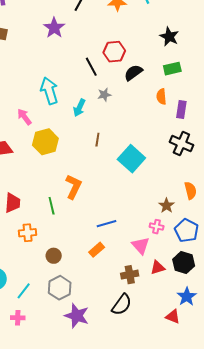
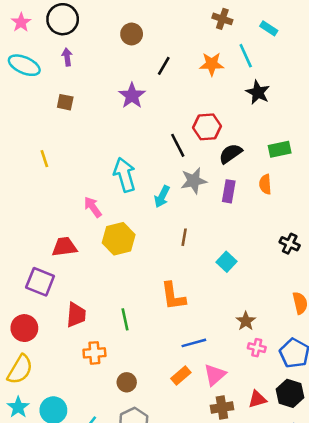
black star: (169, 37) -> (258, 92), moved
gray star: (104, 95) -> (194, 181), size x1.5
purple rectangle: (181, 110) -> (229, 191), moved
black cross: (181, 144) -> (290, 244), size x0.7
cyan square: (131, 159) -> (226, 262), size x0.6
orange L-shape: (73, 187) -> (173, 296), moved, turned 145
brown star: (167, 206) -> (246, 321), moved
pink triangle: (141, 246) -> (215, 375), moved, turned 30

